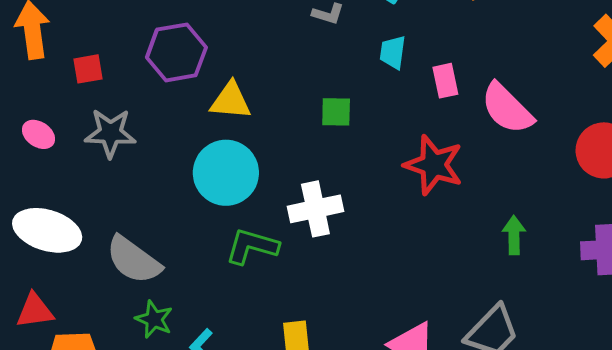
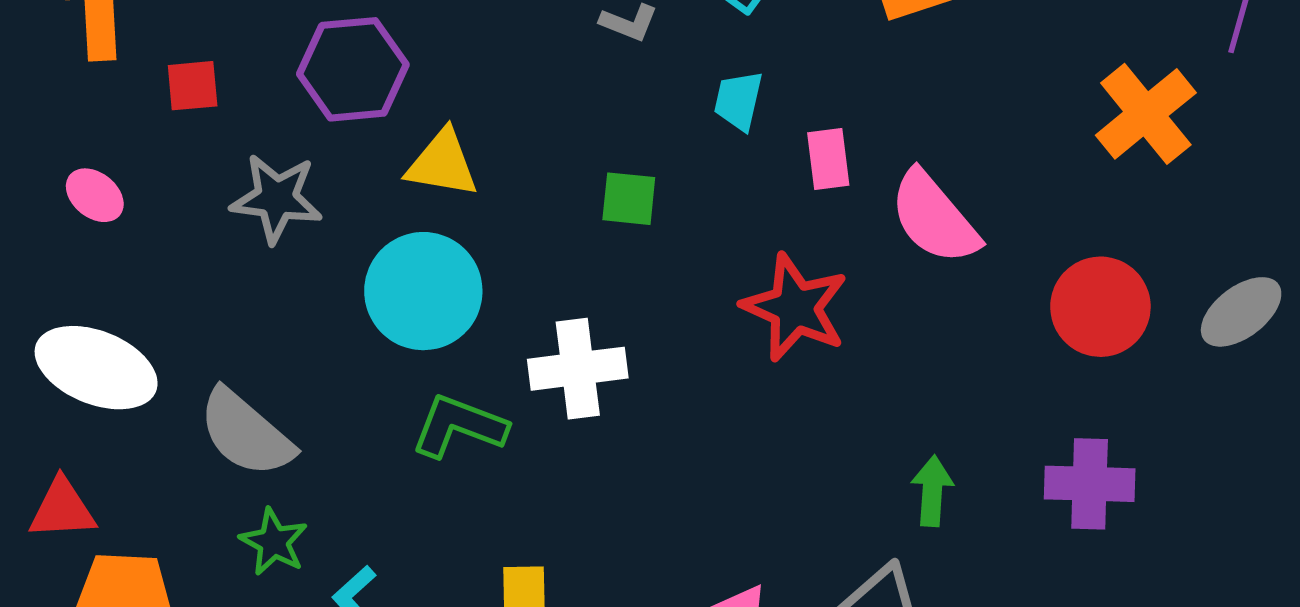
gray star: (110, 133) -> (277, 198), moved
green arrow: (514, 235) -> (932, 491), moved

